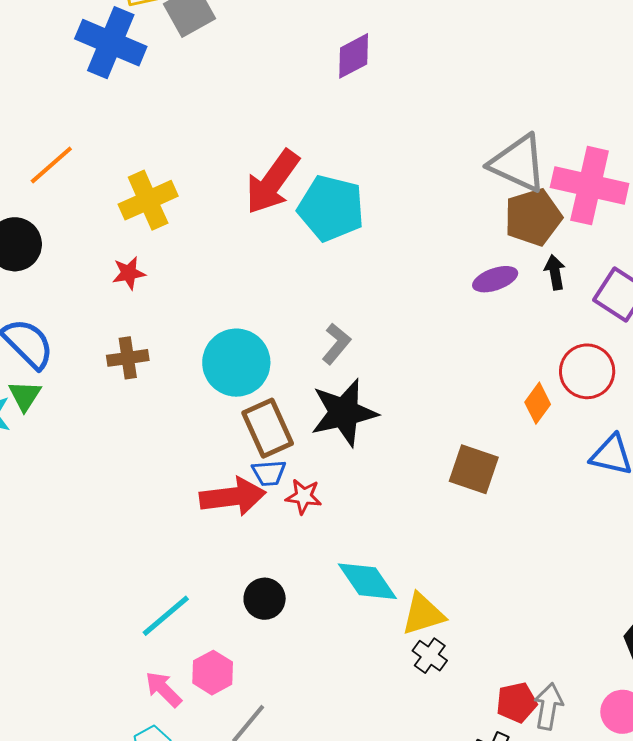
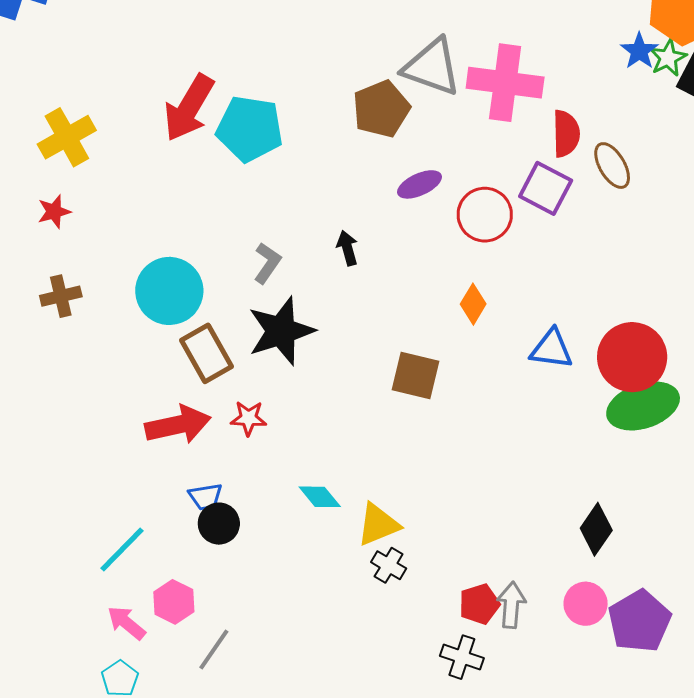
brown pentagon: (533, 217) -> (381, 109), moved
black arrow: (555, 272) -> (347, 248), moved
red circle: (587, 371) -> (485, 215), moved
blue trapezoid: (269, 473) -> (205, 497), moved
cyan diamond: (367, 581) -> (320, 497), size x0.7

